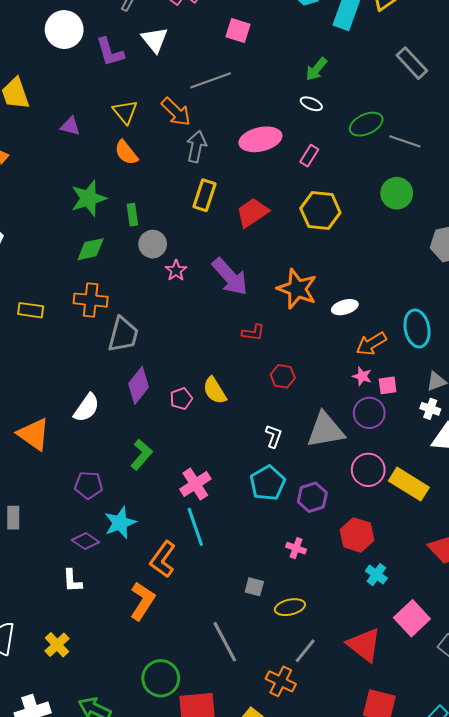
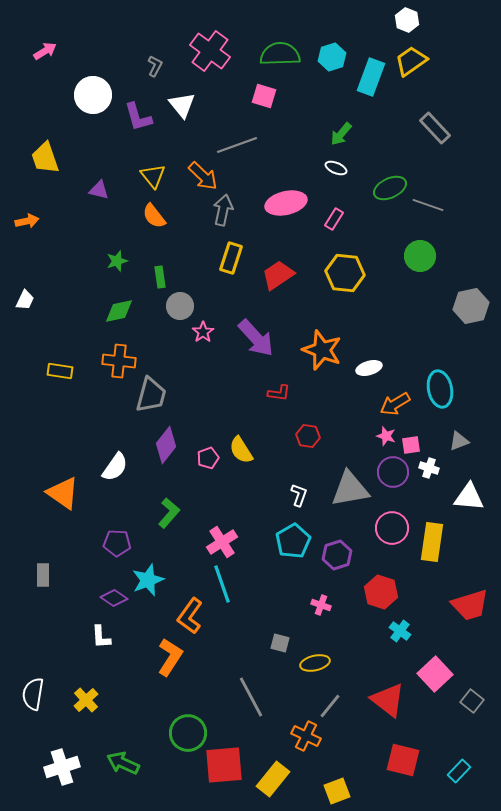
green star: (89, 198) -> (117, 261), size x0.6
white cross: (430, 409) -> (429, 468), moved
yellow rectangle: (409, 484) -> (432, 542), turned 66

